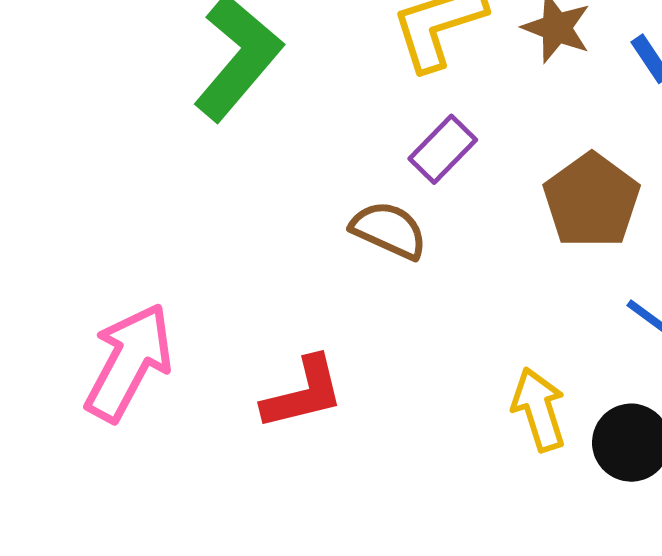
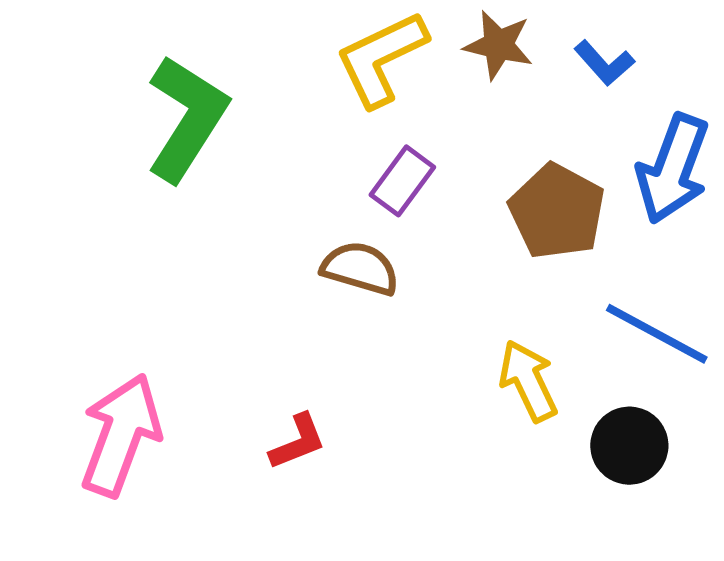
red L-shape: (303, 393) -> (298, 442), size x0.7
yellow arrow: (539, 409) -> (528, 381), moved

